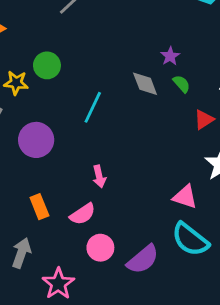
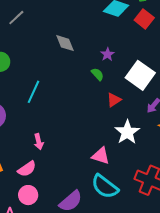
purple star: (170, 56) -> (107, 54), moved
gray diamond: (145, 84) -> (65, 43), moved
pink circle: (100, 248) -> (28, 195), moved

